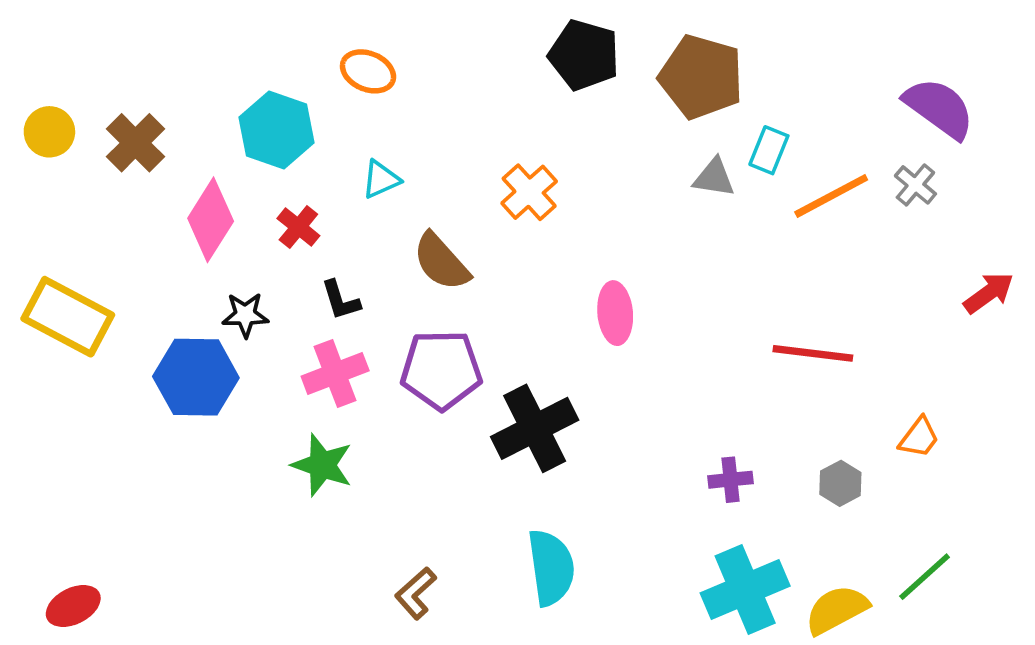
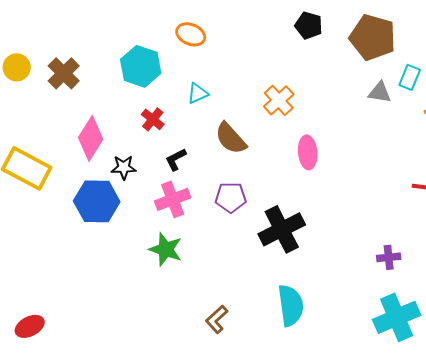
black pentagon: (584, 55) -> (309, 25), size x0.7
pink diamond: (211, 220) -> (91, 138), moved
black L-shape: (341, 300) -> (176, 159), turned 80
pink ellipse: (615, 313) -> (308, 152), moved
purple pentagon: (441, 370) -> (231, 197), size x0.7

